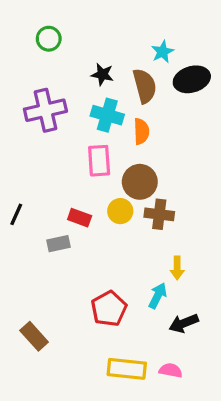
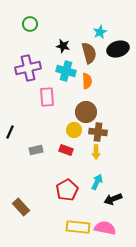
pink rectangle: (99, 161) -> (47, 97), moved
red rectangle: (80, 218) -> (66, 150), moved
yellow arrow: (177, 268) -> (96, 152), moved
pink semicircle: (171, 370) -> (105, 228), size x1.5

